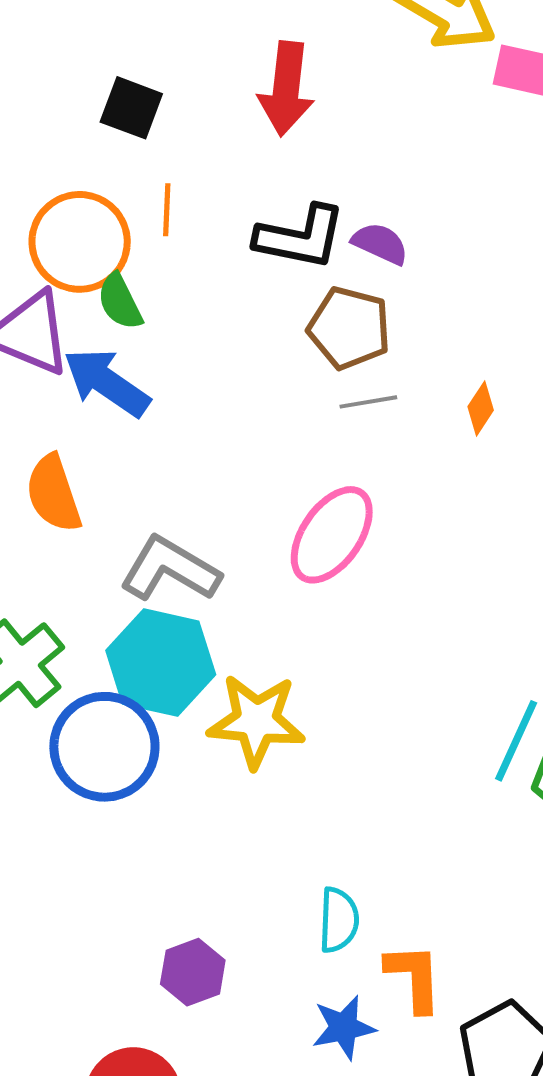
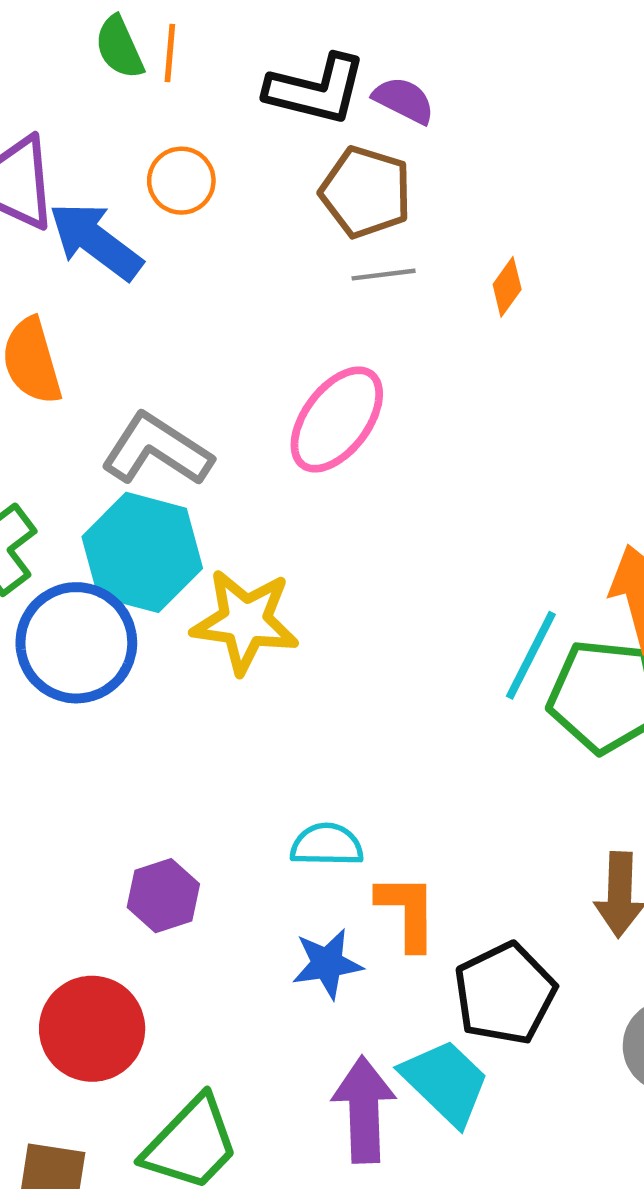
orange circle: (80, 242) -> (181, 181), moved, size x0.6
green semicircle: (120, 302) -> (119, 47), moved
cyan semicircle: (339, 920) -> (327, 845), turned -94

